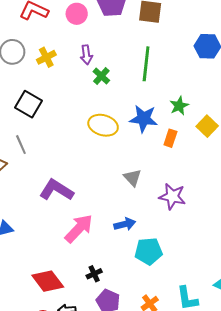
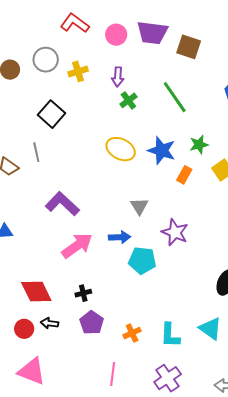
green line: (146, 64) -> (175, 97), turned -52
blue arrow: (125, 224) -> (120, 237), moved
cyan pentagon: (149, 251) -> (142, 260), moved

